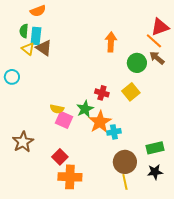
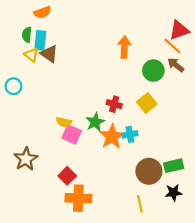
cyan cross: (114, 132) -> (130, 134), moved
brown circle: (125, 162) -> (149, 171), moved

